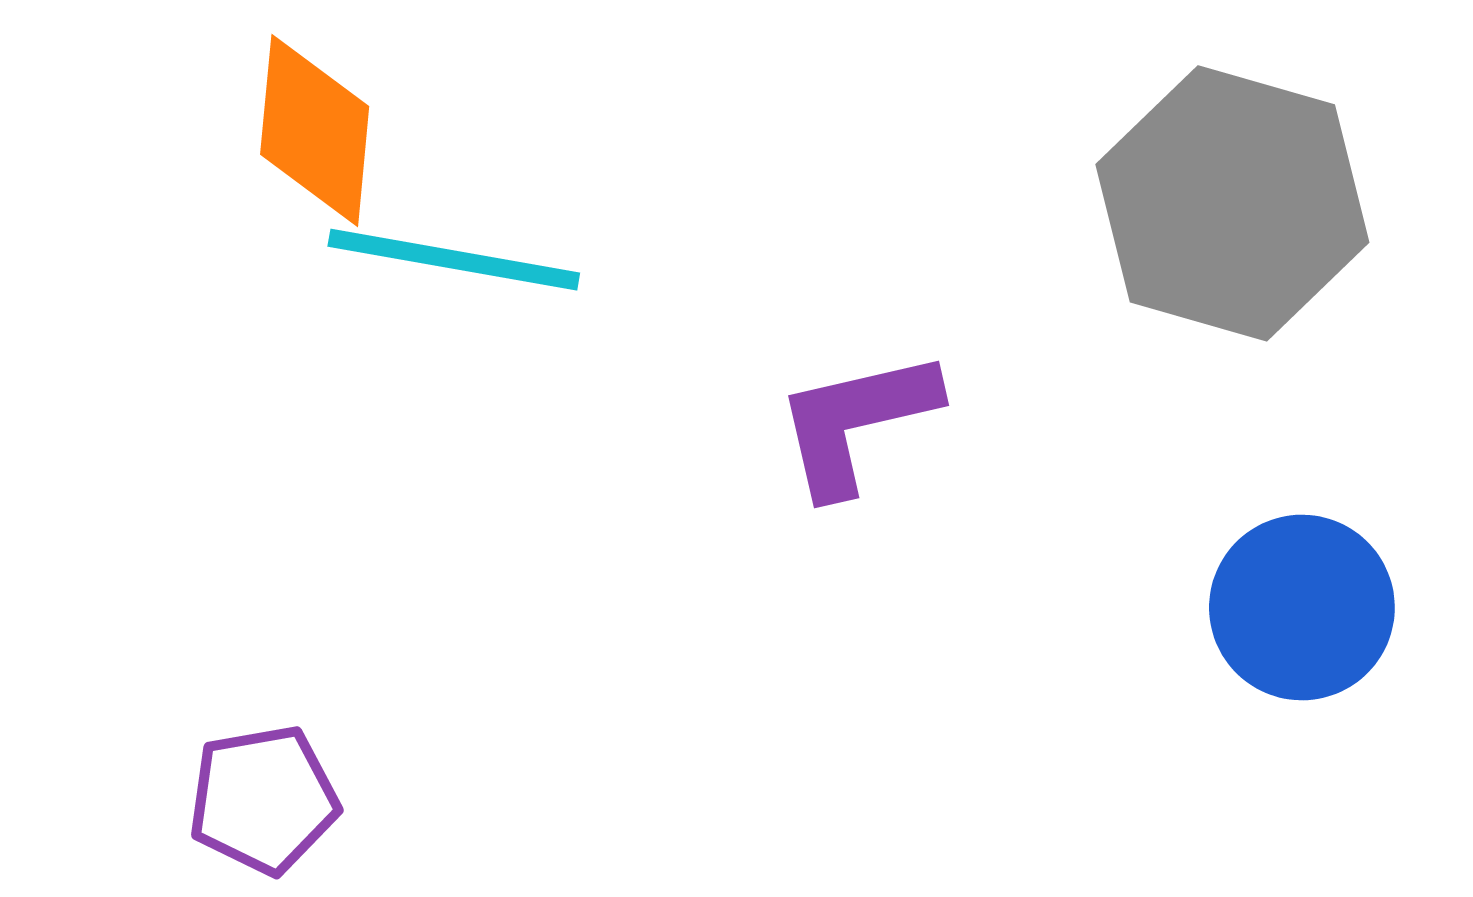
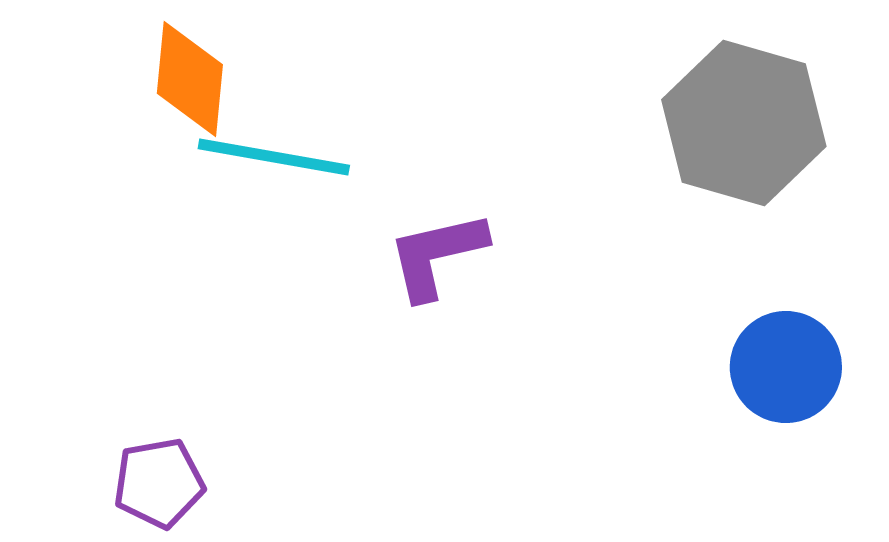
purple L-shape: (856, 422) -> (437, 255), moved

